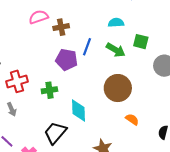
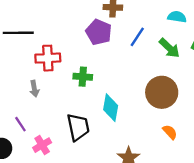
purple pentagon: (67, 60) -> (99, 32), moved
black trapezoid: (55, 133) -> (78, 127), turned 115

